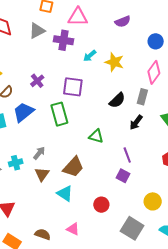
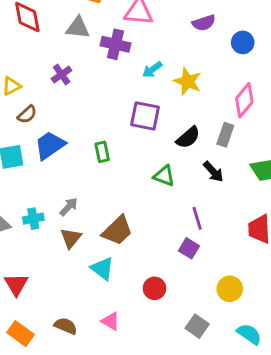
gray triangle: (37, 31) -> (78, 28), turned 30
blue circle: (156, 41) -> (243, 42), moved
purple cross: (37, 81) -> (62, 75), moved
purple square: (73, 87) -> (145, 116), moved
green rectangle: (59, 114) -> (102, 152), size x0.6
black arrow: (136, 122) -> (213, 172), turned -84
green triangle: (96, 136) -> (164, 176), moved
gray square: (132, 228) -> (197, 326), size x0.7

